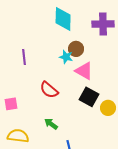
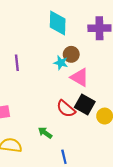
red semicircle: (49, 90) -> (66, 109), moved

